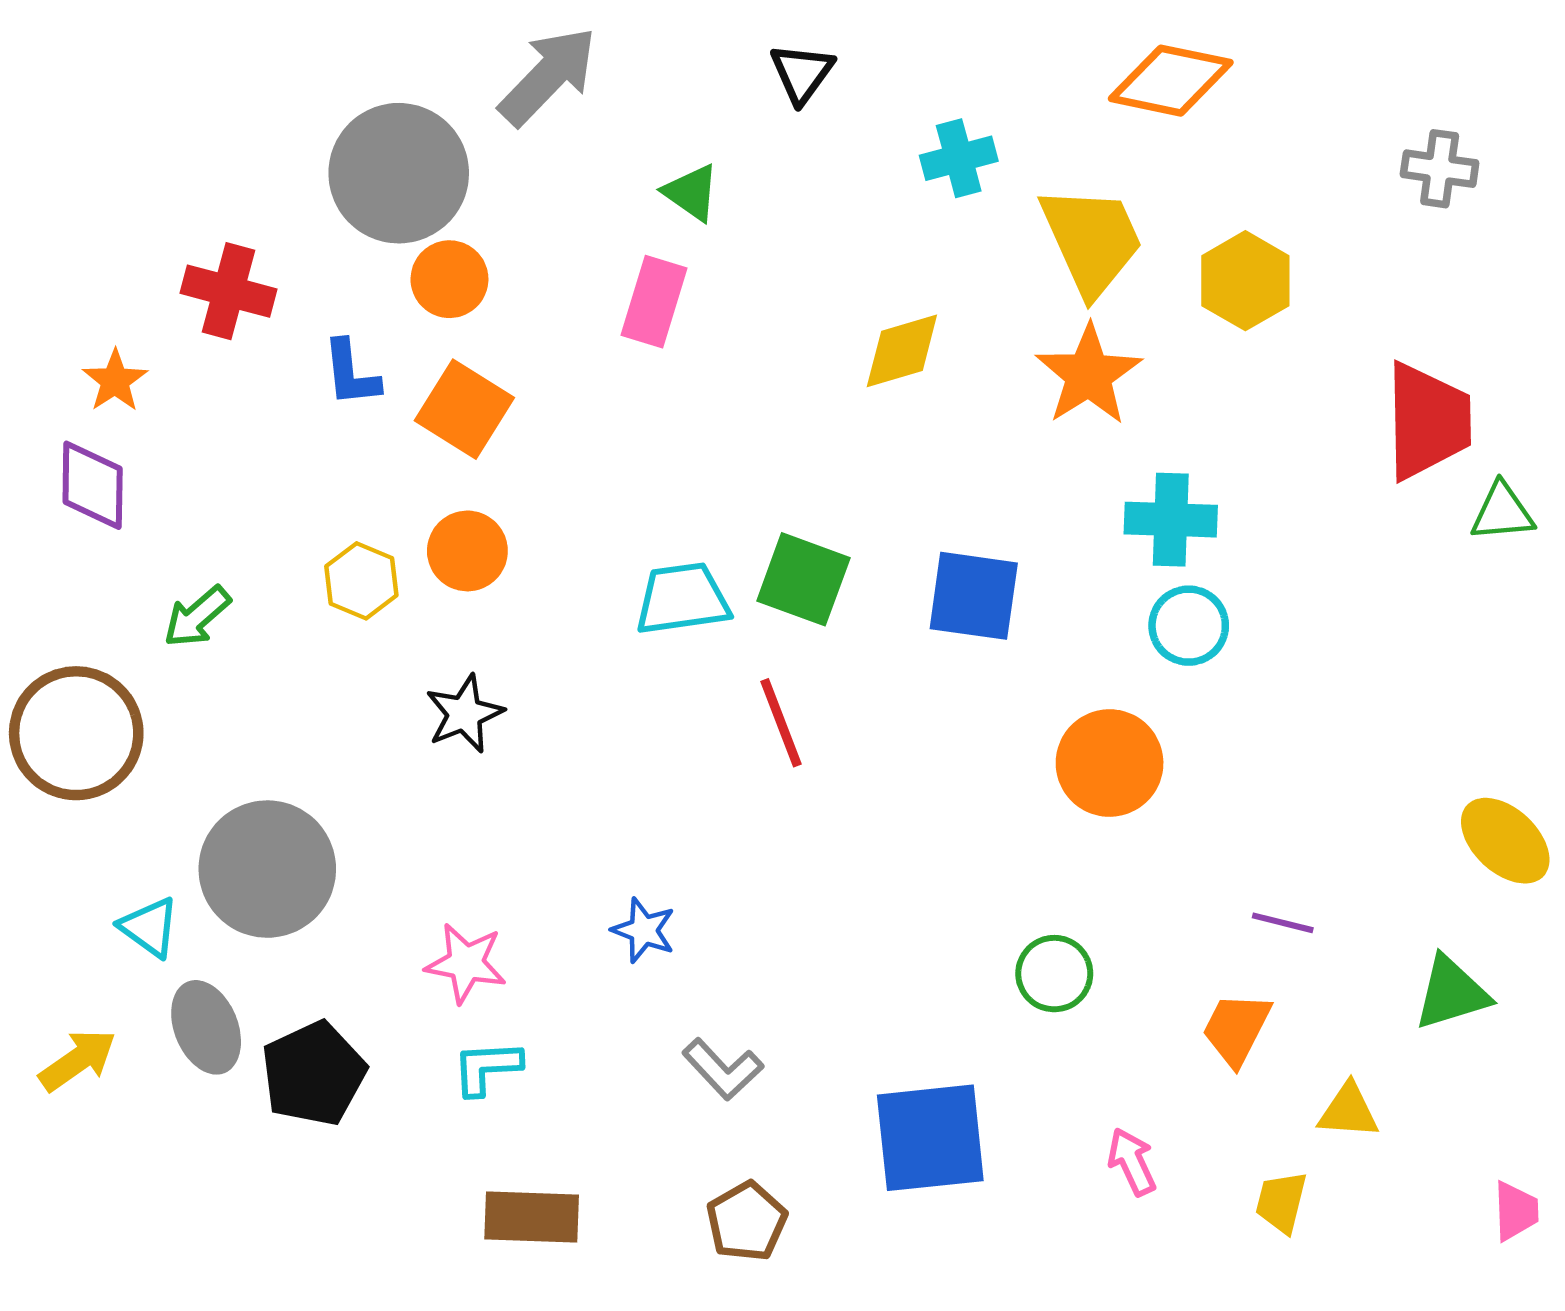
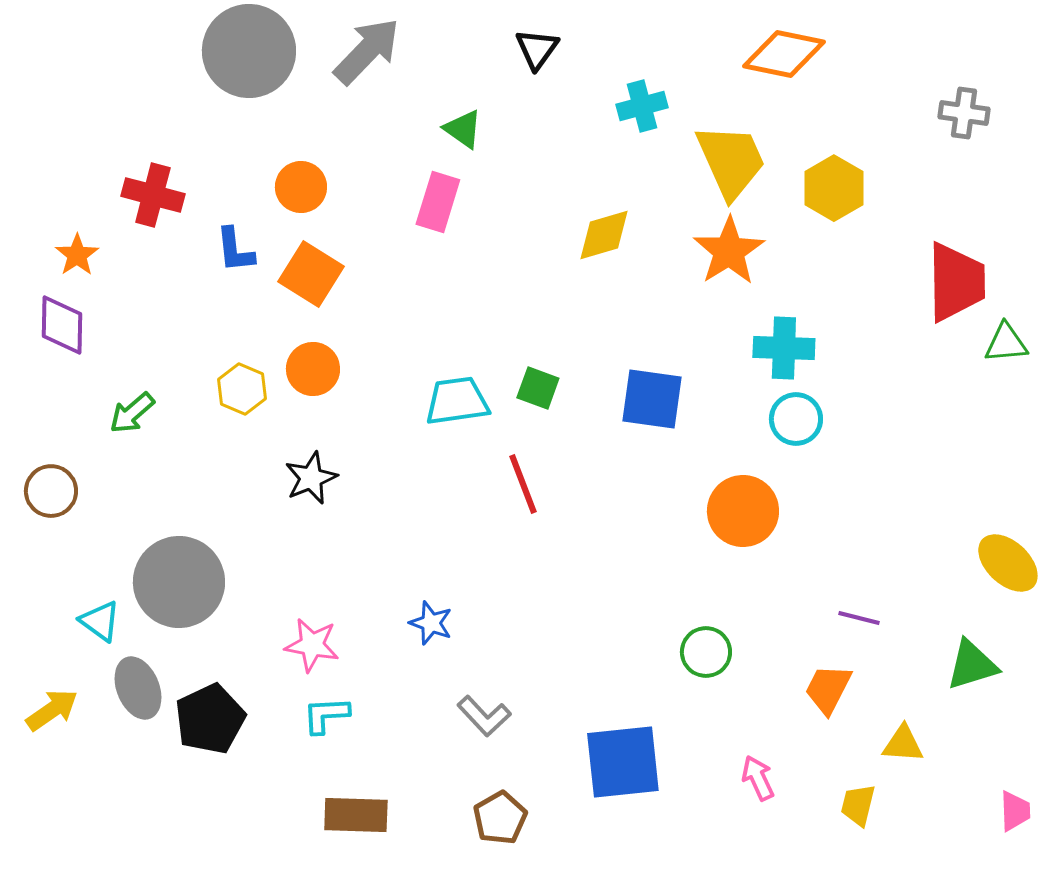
gray circle: (399, 173) -> (249, 51), moved
green square: (803, 579) -> (538, 388), size x0.7
brown circle: (76, 733) -> (51, 491), size x0.6

